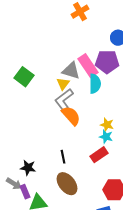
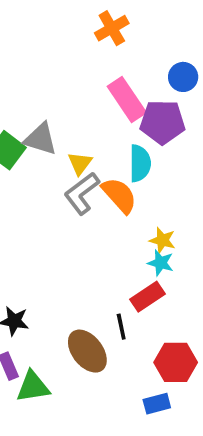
pink rectangle: (88, 66) -> (127, 99), moved
gray triangle: (71, 71) -> (40, 139), moved
orange semicircle: (71, 116) -> (119, 195), moved
black line: (63, 157) -> (121, 327), moved

